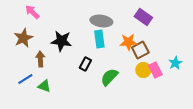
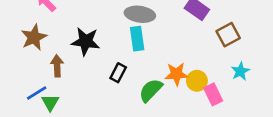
orange star: (128, 42) -> (177, 74), moved
brown square: (140, 50) -> (228, 35), moved
pink rectangle: (155, 70) -> (213, 94), moved
green triangle: (44, 86) -> (50, 103), moved, turned 40

